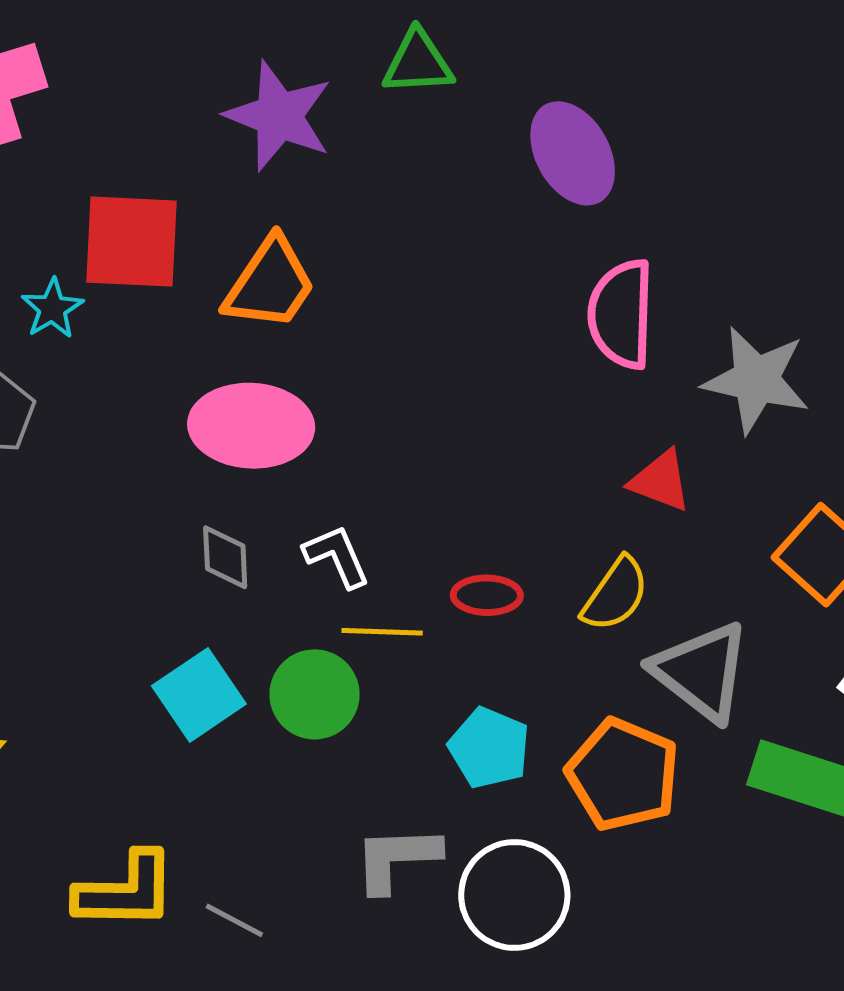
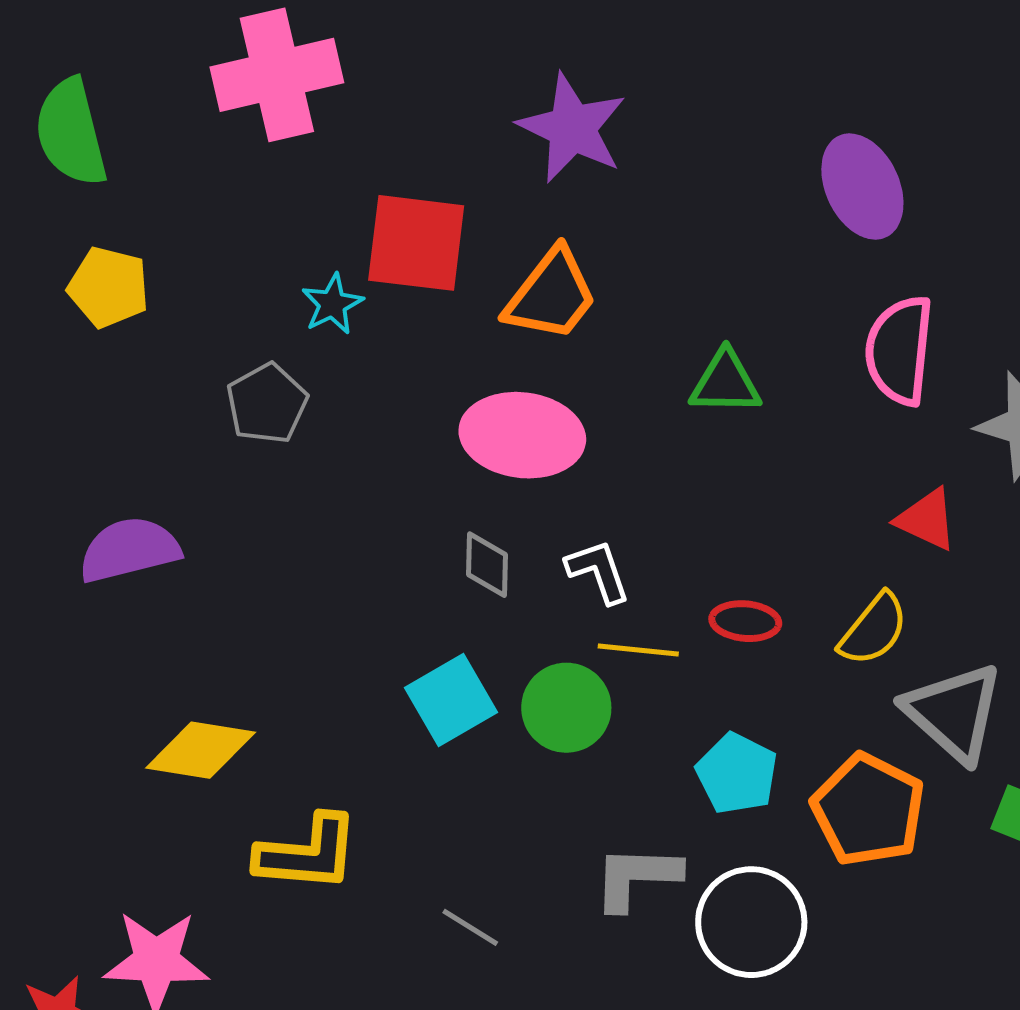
green triangle: (418, 63) -> (726, 383), moved
yellow L-shape: (126, 891) -> (307, 853), moved

